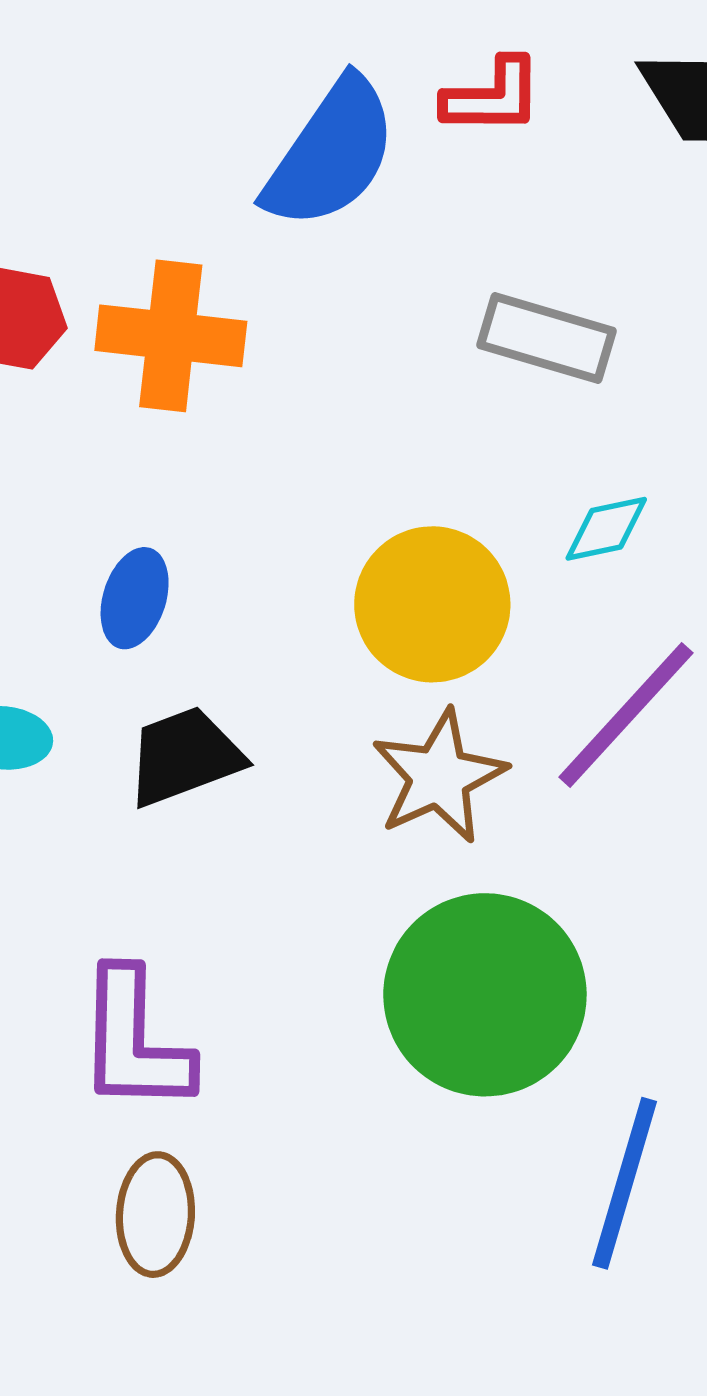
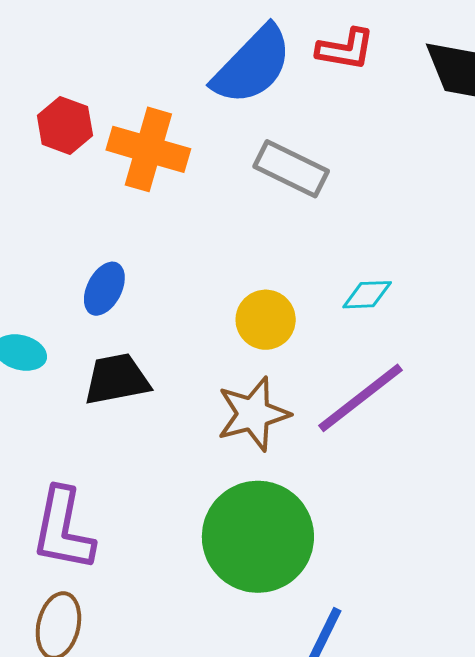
gray rectangle: (546, 338) -> (291, 169), moved
yellow circle: (432, 604) -> (266, 320), size x0.7

